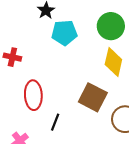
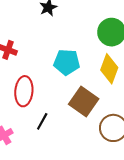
cyan pentagon: (64, 33) -> (67, 62), moved

